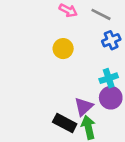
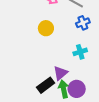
purple circle: (111, 98) -> (77, 89), moved
black rectangle: (65, 123) -> (46, 85), turned -66

